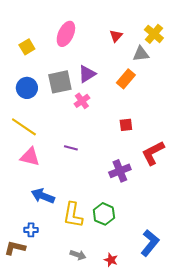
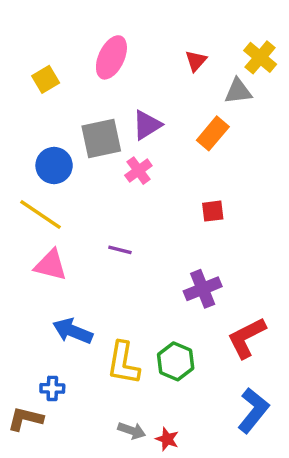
blue circle: (27, 88) -> (54, 165), moved
red L-shape: (153, 153) -> (247, 338), moved
red star: (111, 260) -> (167, 439), moved

